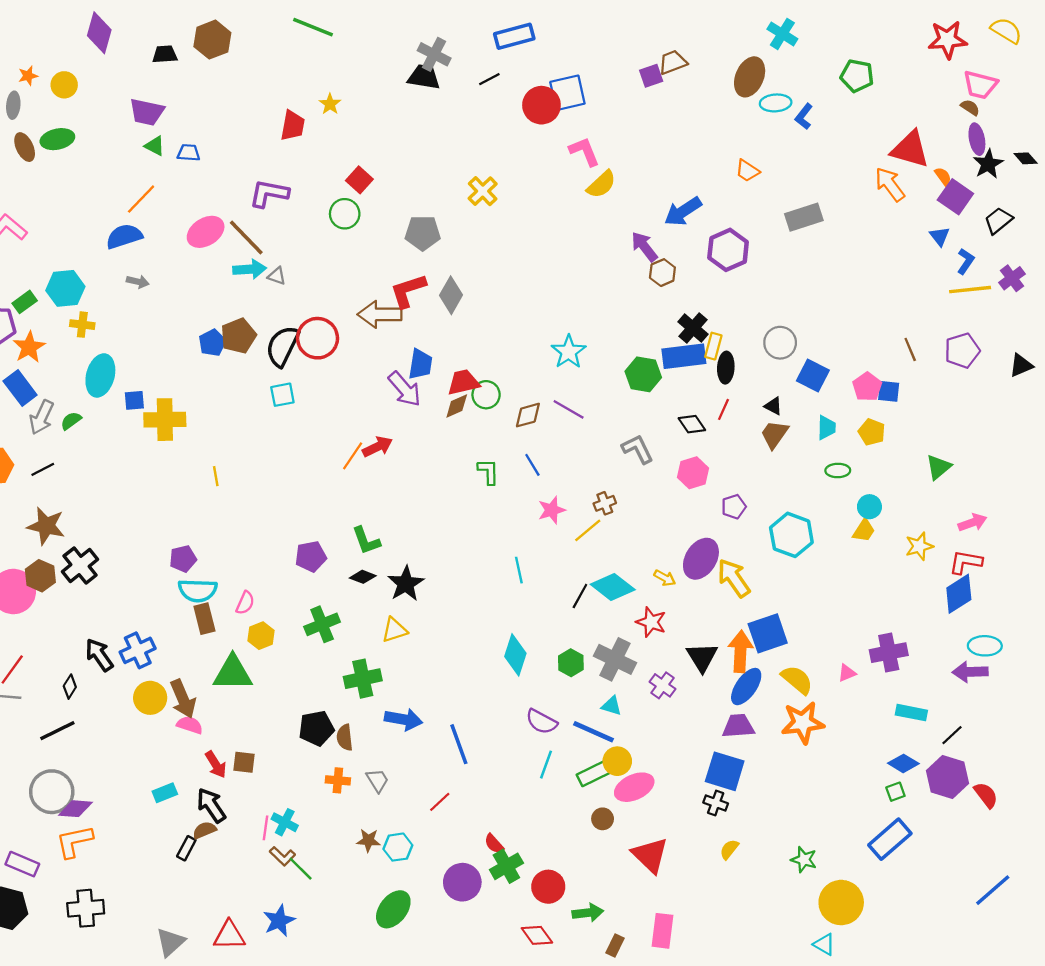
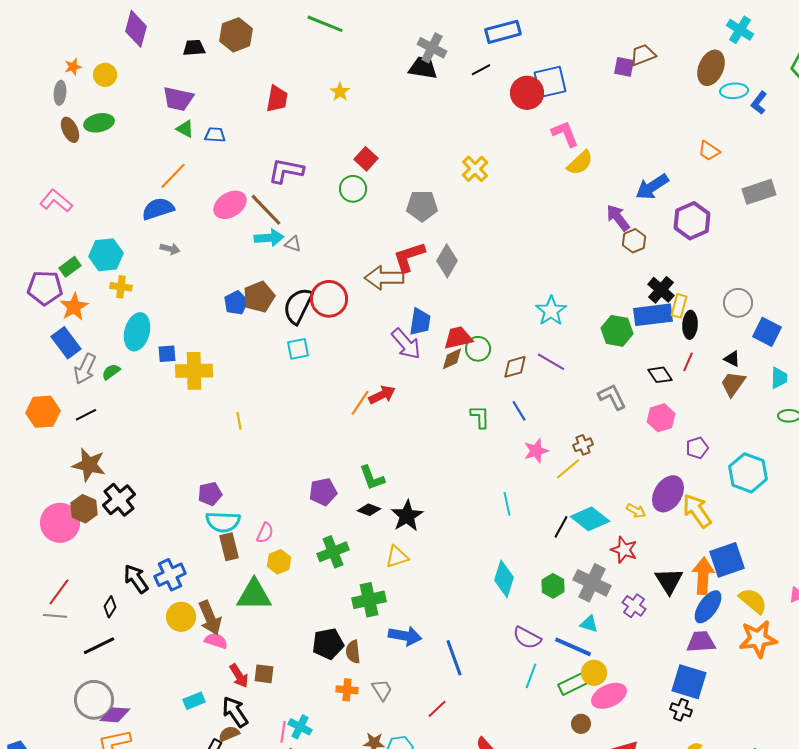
purple square: (651, 76) -> (624, 67), turned 30
red trapezoid: (293, 126) -> (277, 99), moved

